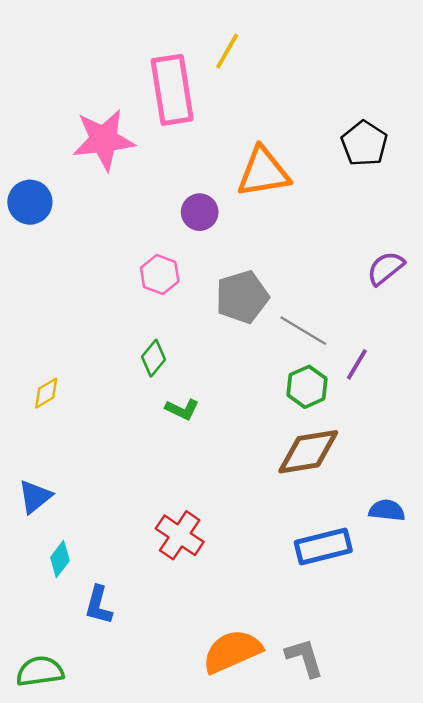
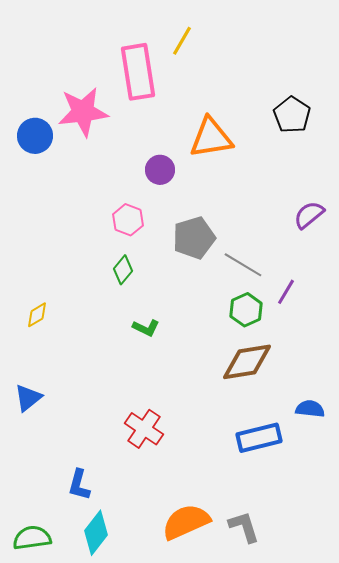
blue circle: (30, 202) -> (35, 136), moved
green diamond: (153, 358) -> (123, 270), moved
cyan diamond: (60, 559) -> (96, 533), moved, size x1.5

